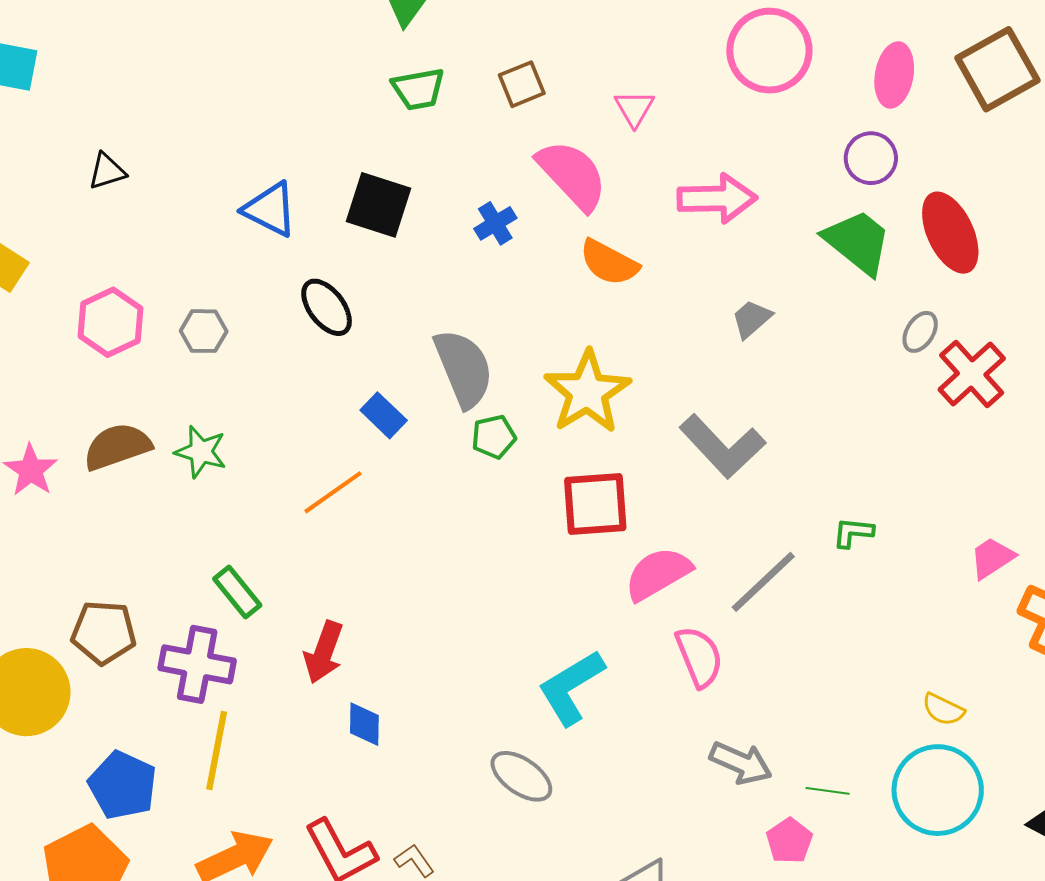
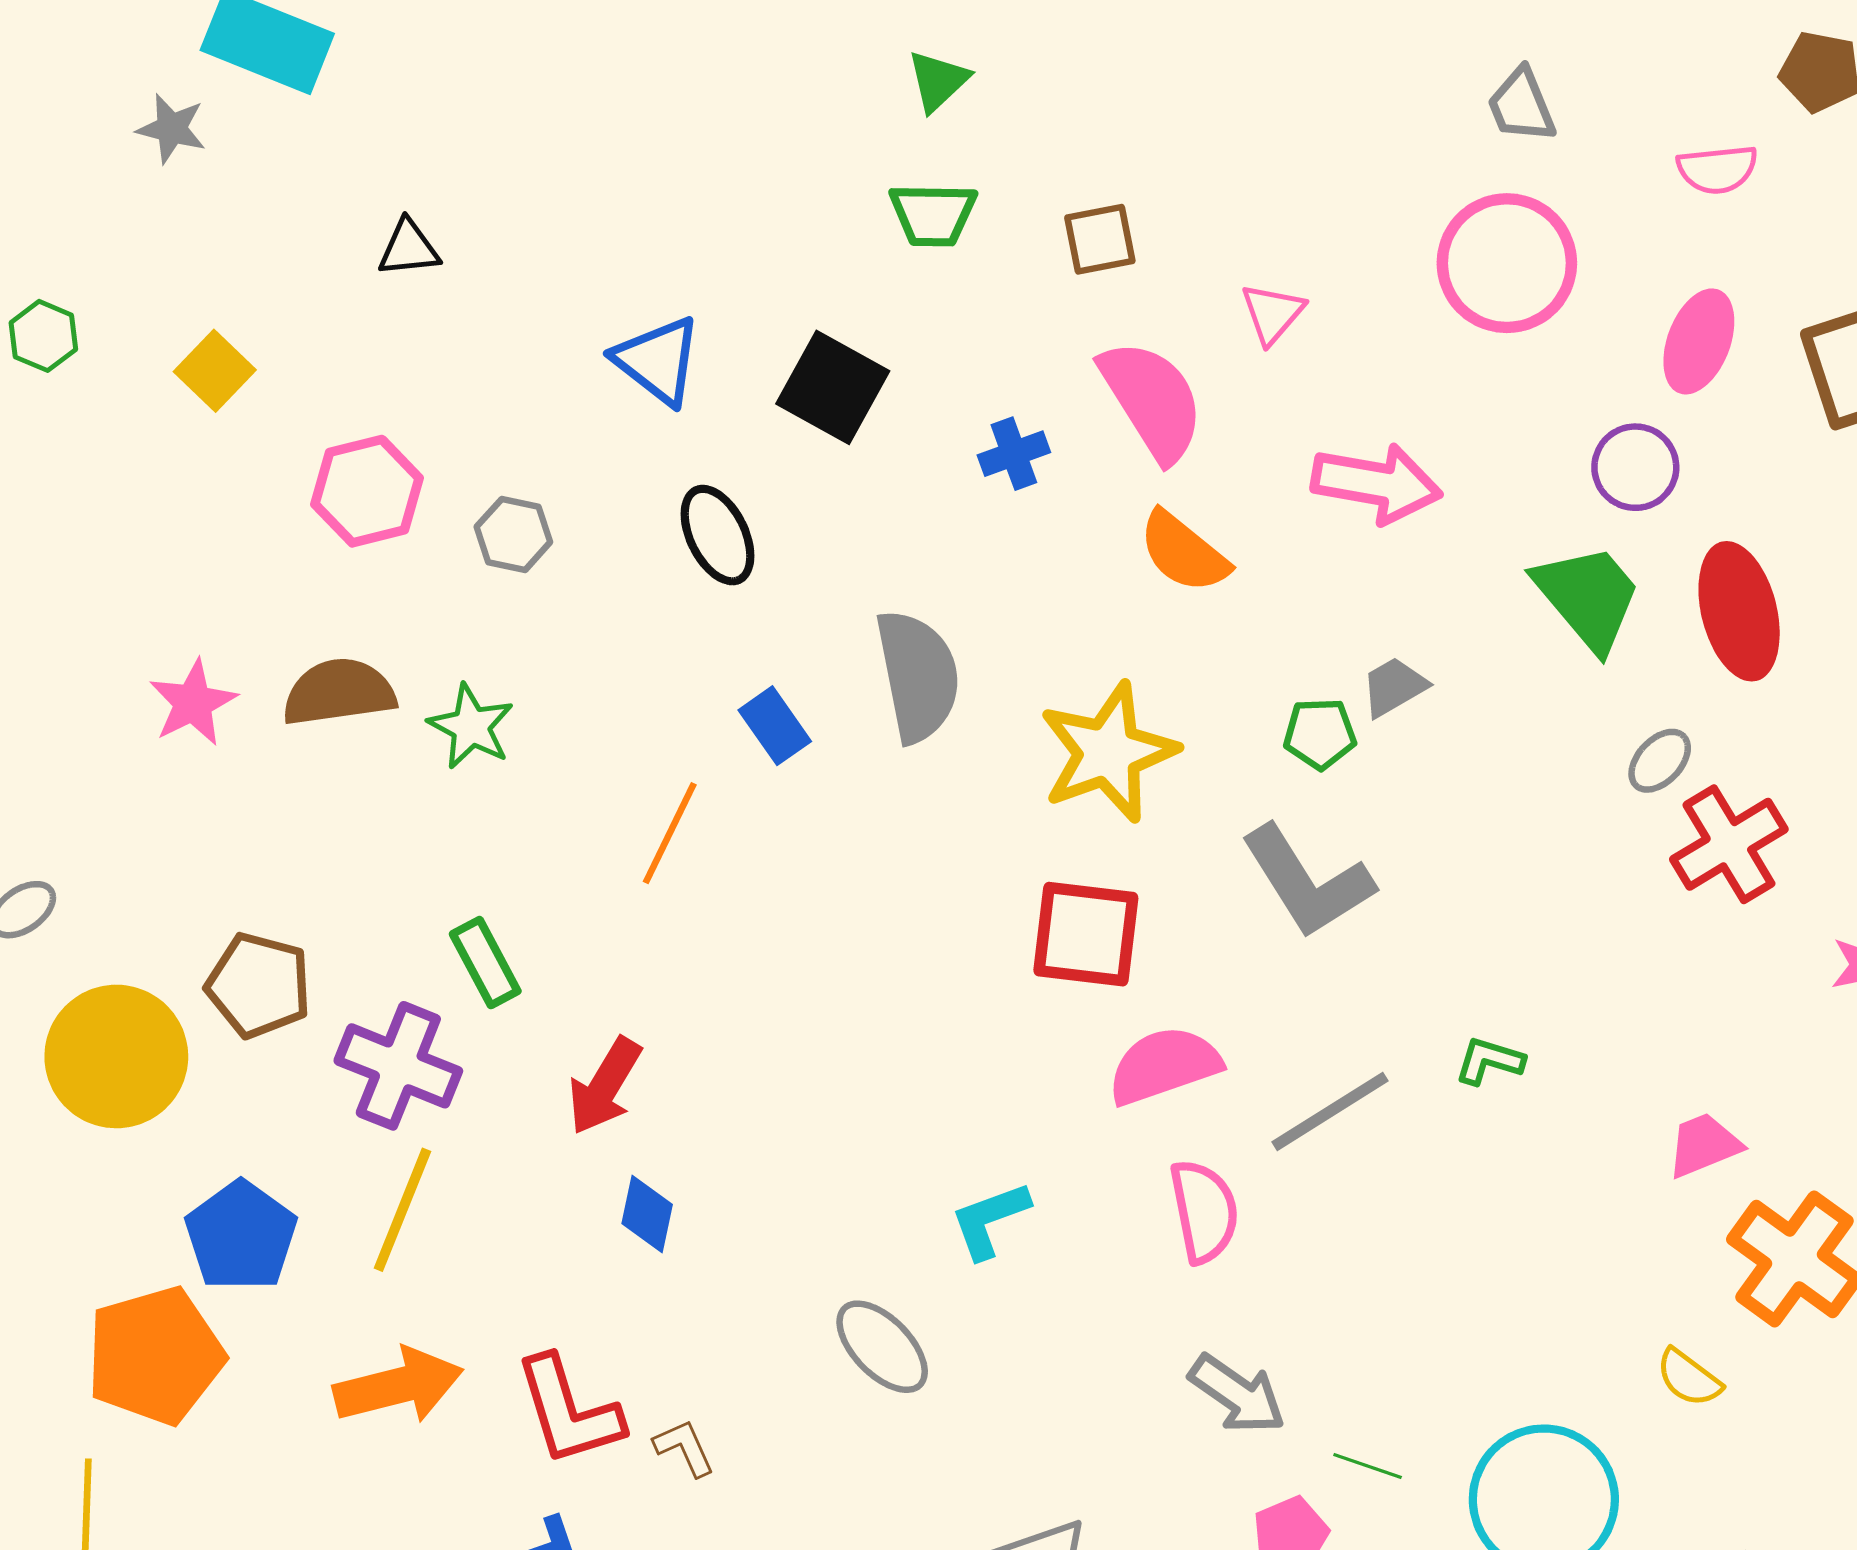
green pentagon: (494, 437) -> (1320, 734), moved
orange line: (333, 492) -> (670, 833), turned -40
cyan L-shape: (571, 687) -> (990, 1220), size x0.7
yellow semicircle: (943, 709) -> (1689, 1378), moved

